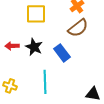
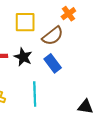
brown semicircle: (78, 28) -> (53, 36), moved

